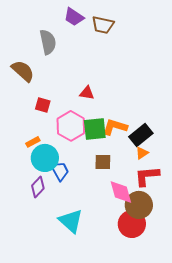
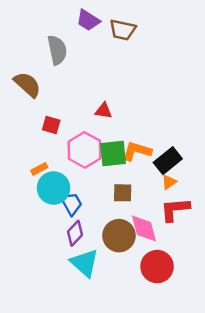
purple diamond: (38, 187) -> (75, 233), moved
brown circle: (139, 205) -> (119, 236), moved

